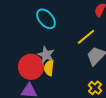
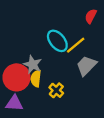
cyan ellipse: (46, 19) -> (57, 41), moved
yellow cross: (95, 88) -> (56, 90), moved

